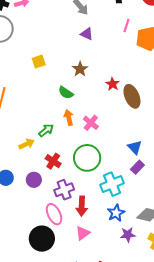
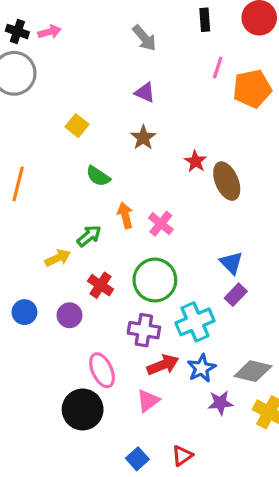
purple triangle: (87, 34) -> (145, 93), moved
yellow square: (39, 62) -> (77, 126), turned -32
green semicircle: (66, 93) -> (98, 176), moved
purple cross: (64, 190) -> (144, 330), moved, turned 30
red arrow: (82, 206) -> (163, 365), moved, turned -114

